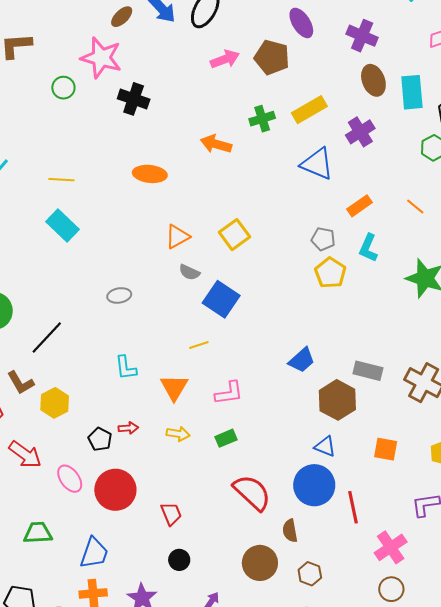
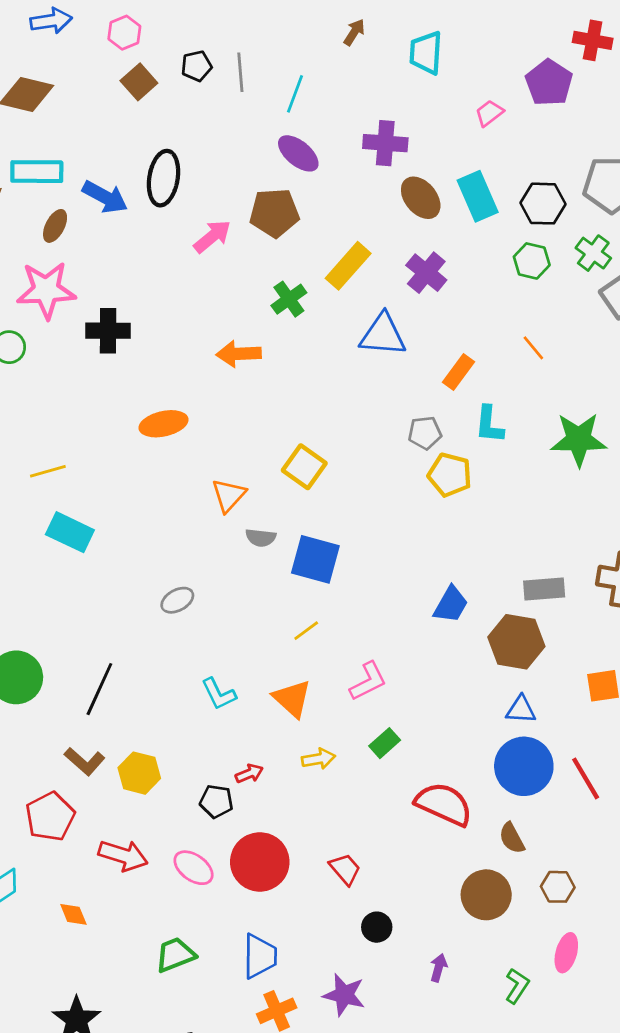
orange line: (415, 207) -> (533, 348), turned 30

